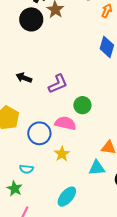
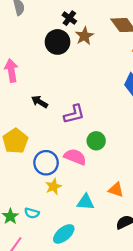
yellow star: (62, 154) -> (53, 187), moved
cyan triangle: (97, 168) -> (86, 202), moved
cyan semicircle: (26, 169) -> (32, 213), moved

